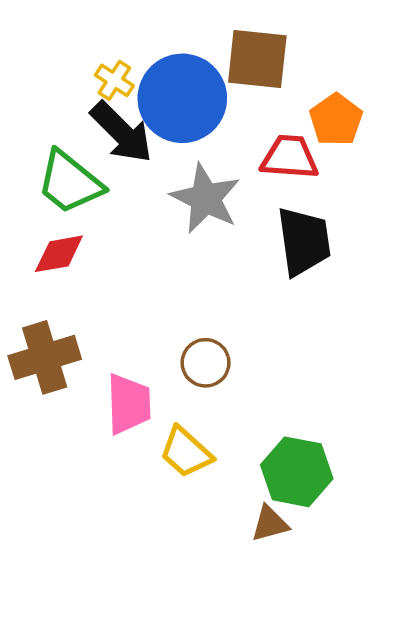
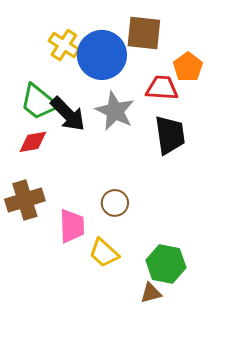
yellow cross: (114, 80) -> (64, 45), size x1.4
black arrow: (122, 132) -> (68, 114), moved

